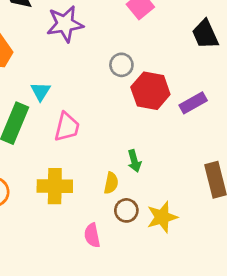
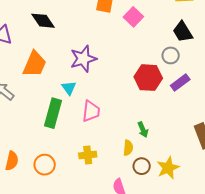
purple star: (65, 24) -> (83, 59), moved
gray circle: (121, 65) -> (171, 55), moved
yellow cross: (55, 186) -> (88, 155), size x0.7

